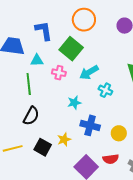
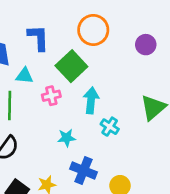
cyan arrow: (89, 72) -> (91, 100), turned 120
pink cross: (59, 73) -> (51, 96), turned -32

